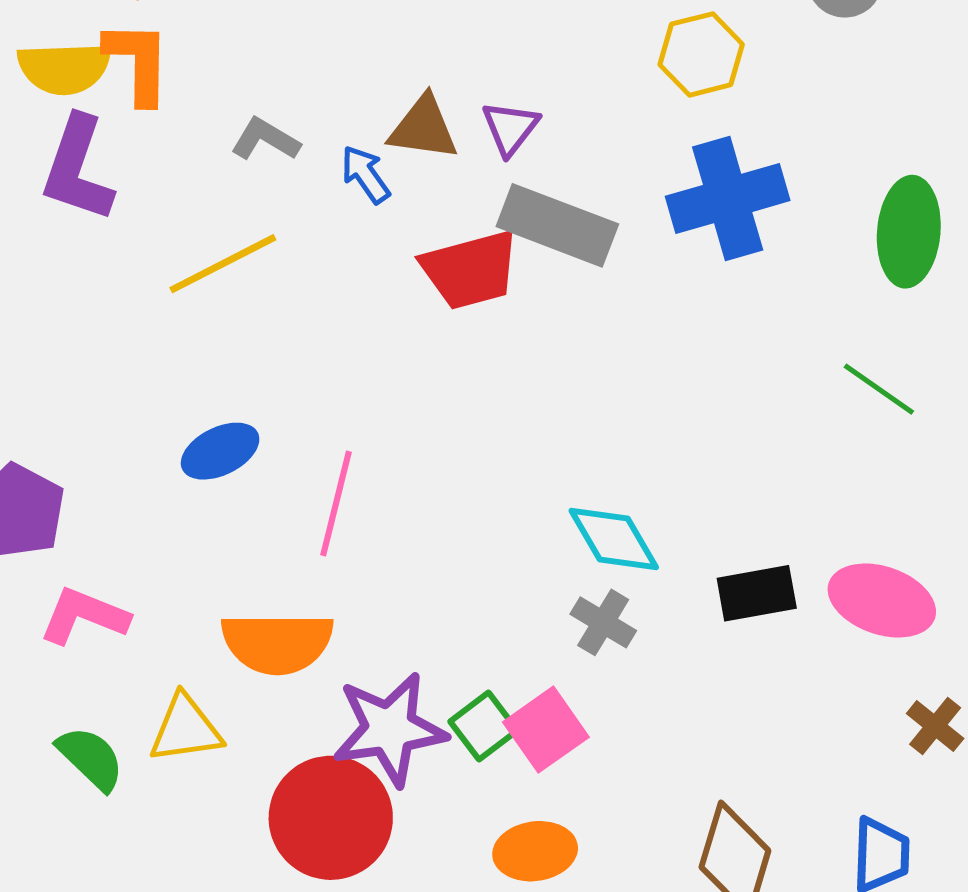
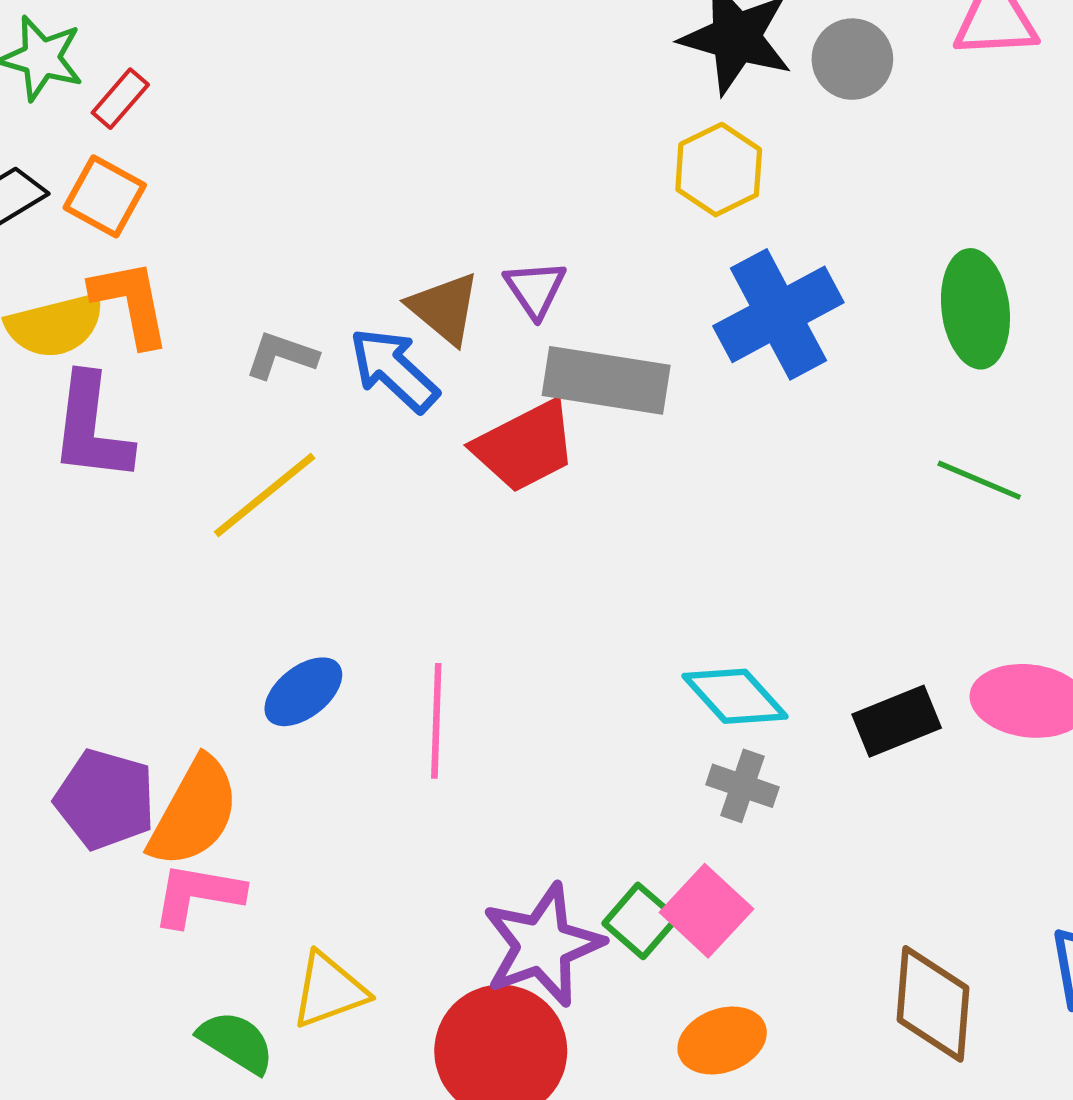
brown triangle: (423, 128) -> (444, 308), turned 44
blue arrow: (365, 174) -> (394, 370), size x1.5
orange semicircle: (277, 643) -> (194, 812), moved, turned -49

